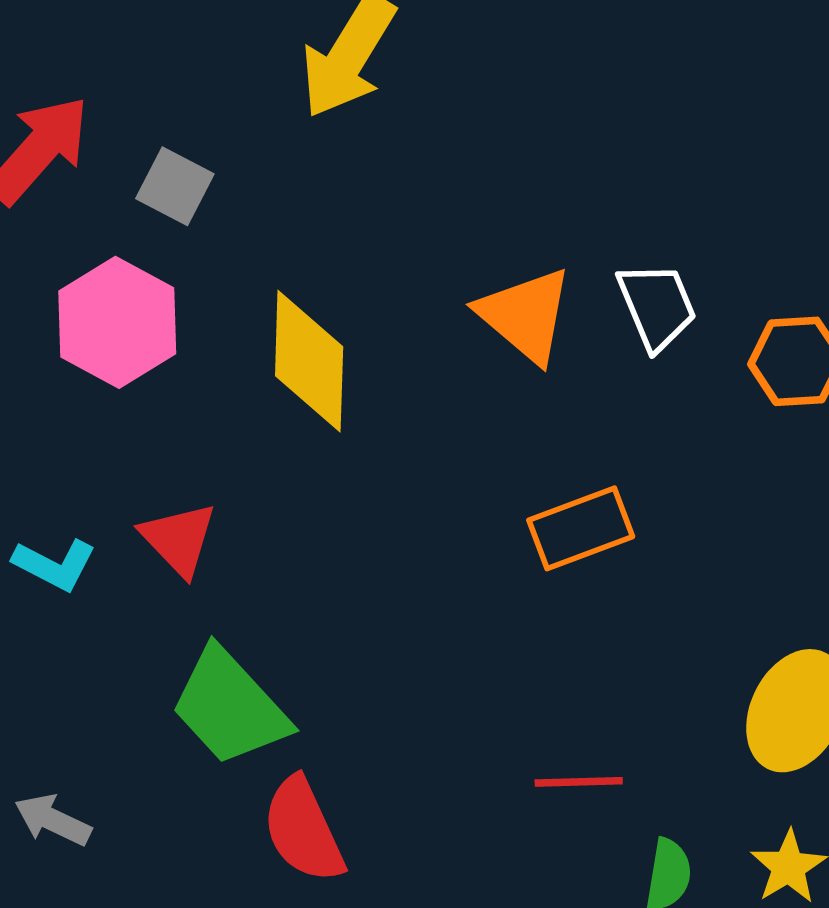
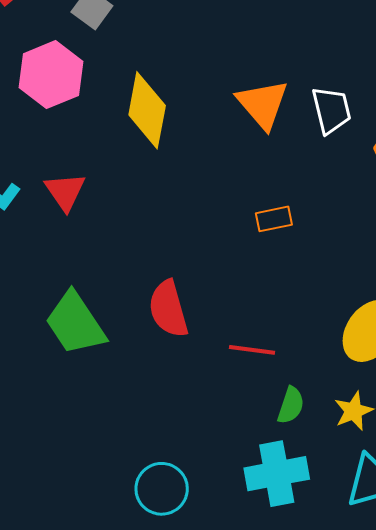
orange rectangle: (581, 528) -> (274, 219), size x0.7
green trapezoid: (230, 707) -> (75, 323), moved
red semicircle: (303, 830) -> (168, 309), moved

